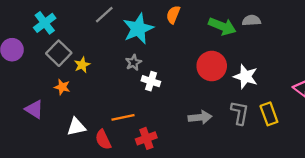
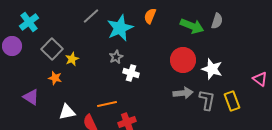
gray semicircle: (251, 20) -> (217, 21), turned 112
cyan cross: (45, 23) -> (29, 22), moved
gray arrow: (200, 117) -> (183, 93), moved

